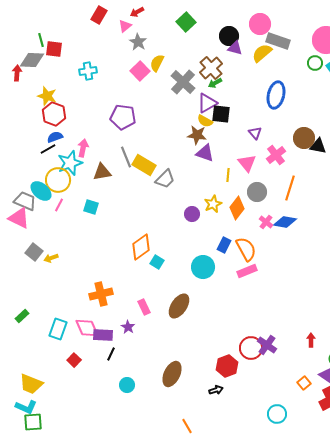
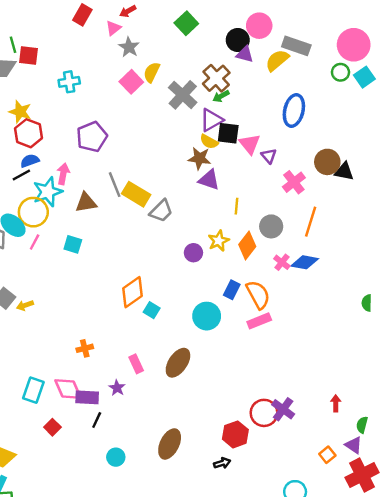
pink circle: (260, 24) -> (259, 26), moved
purple pentagon: (123, 117) -> (92, 137), moved, turned -30
pink triangle: (247, 163) -> (250, 144), moved
orange cross: (101, 294) -> (85, 348), size x0.6

